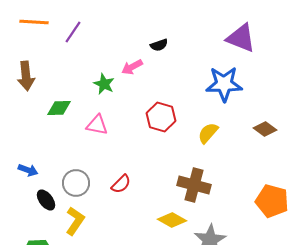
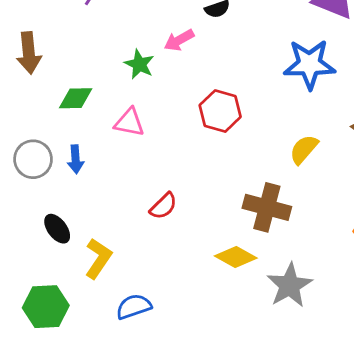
yellow semicircle: (208, 133) -> (304, 149), moved
blue arrow: (28, 170) -> (76, 159), moved, turned 66
gray circle: (76, 183) -> (33, 159), moved

